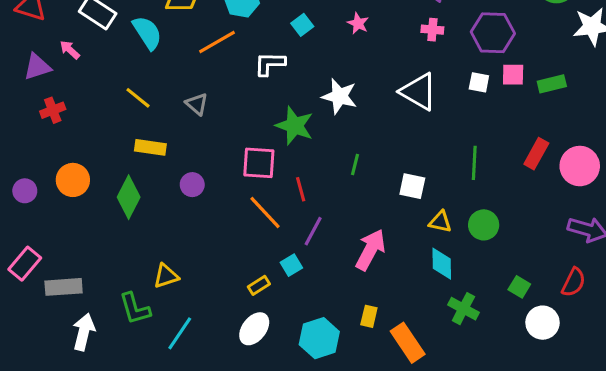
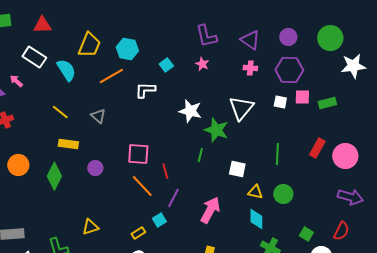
white triangle: (419, 92) -> (241, 108), turned 40
green star: (295, 126) -> (216, 130), moved
yellow triangle: (166, 276) -> (90, 227), moved

